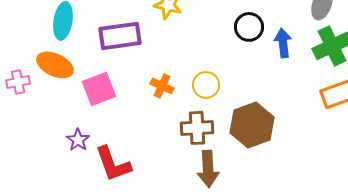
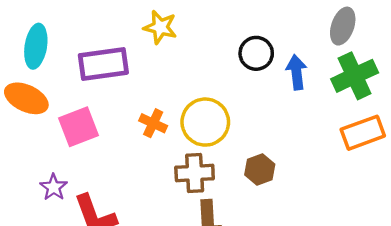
yellow circle: (206, 85) -> (205, 122), size x1.5
brown hexagon: (252, 125) -> (260, 169), size x0.6

